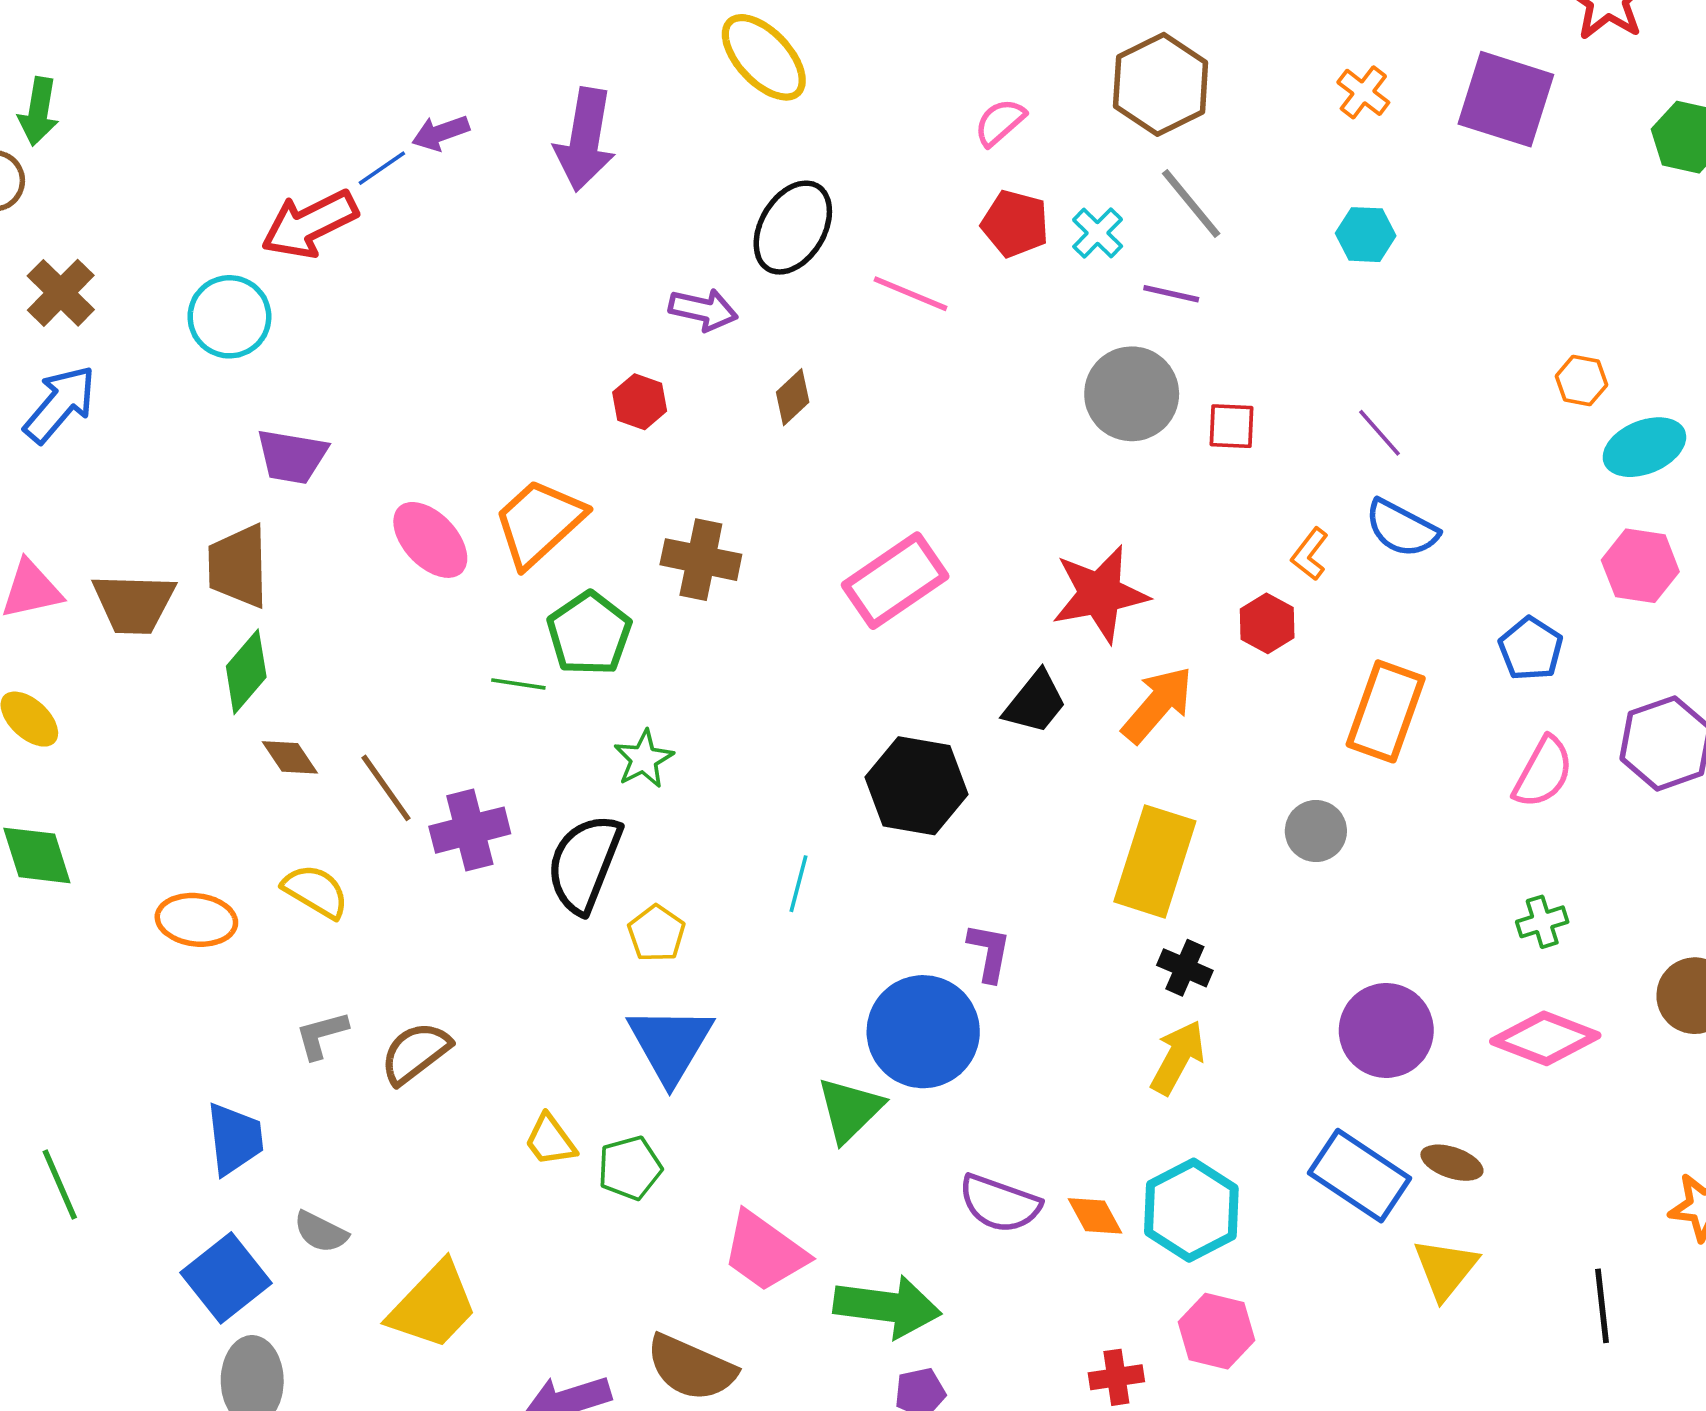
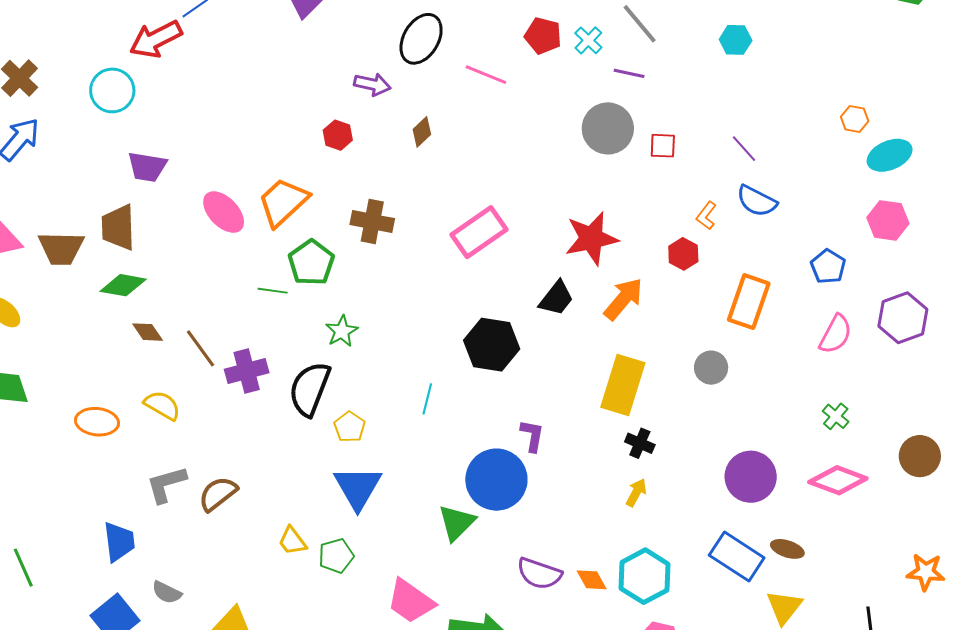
green diamond: (246, 672) -> (123, 285), turned 60
green cross: (1542, 922) -> (836, 416), turned -32
gray L-shape: (322, 1035) -> (166, 484), size x1.4
yellow arrow: (1178, 1057) -> (636, 492), size x0.7

